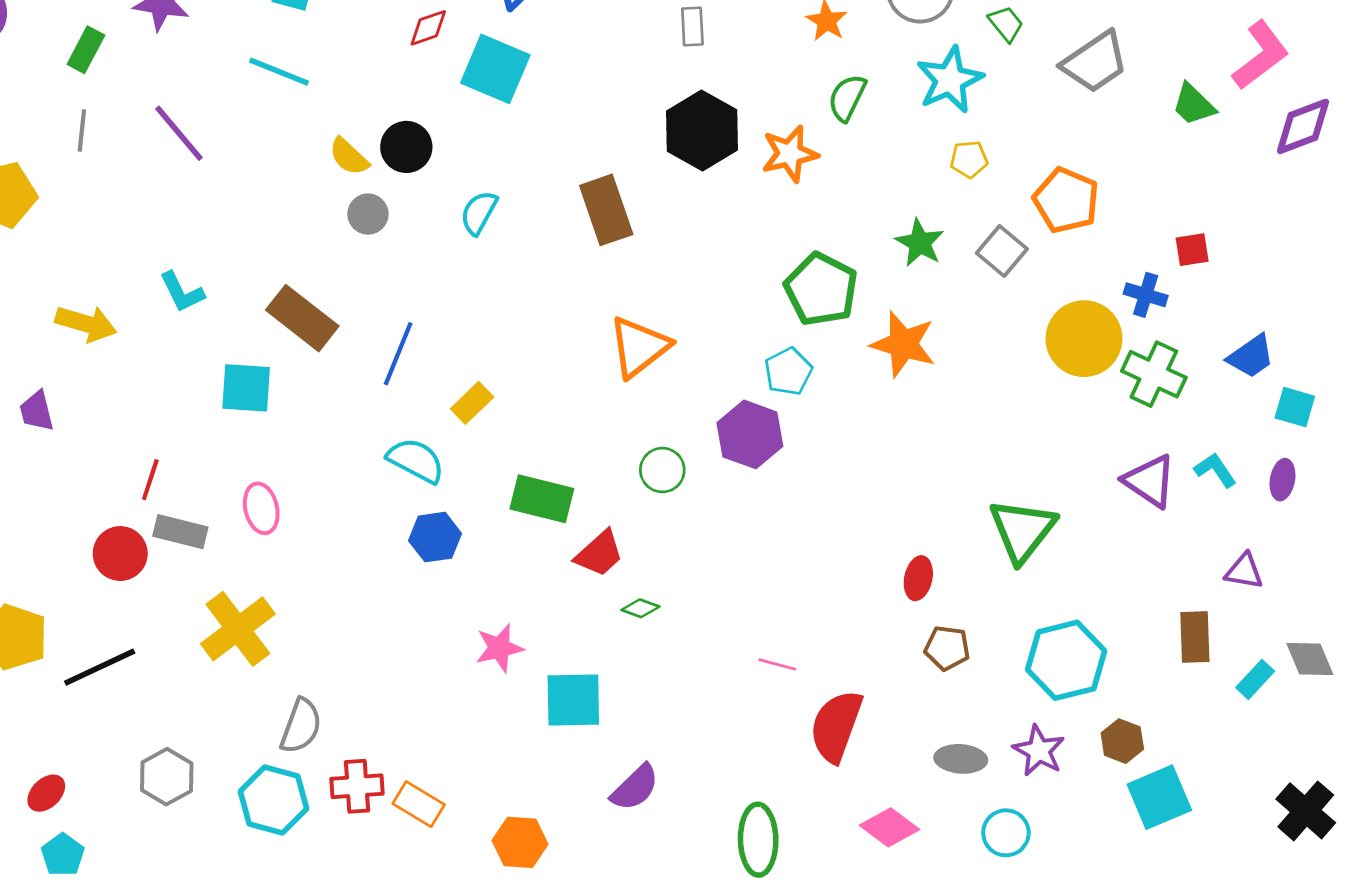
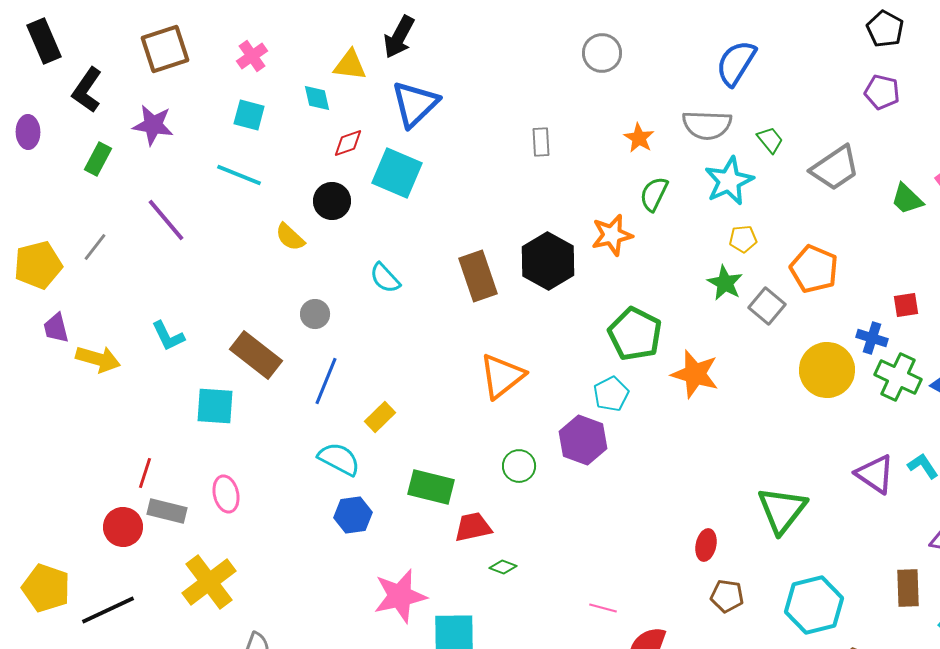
gray line: (82, 131) -> (95, 247), moved, turned 32
black hexagon: (702, 131) -> (548, 261), moved
black circle: (406, 147) -> (332, 201), moved
cyan semicircle: (479, 213) -> (385, 278), turned -72
gray circle: (368, 214) -> (315, 314), moved
green star: (920, 243) -> (725, 283), moved
green cross: (1154, 374) -> (898, 377), moved
purple trapezoid: (37, 411) -> (56, 328), moved
red trapezoid: (599, 554) -> (473, 527), turned -150
pink star: (499, 648) -> (400, 596), size x1.5

